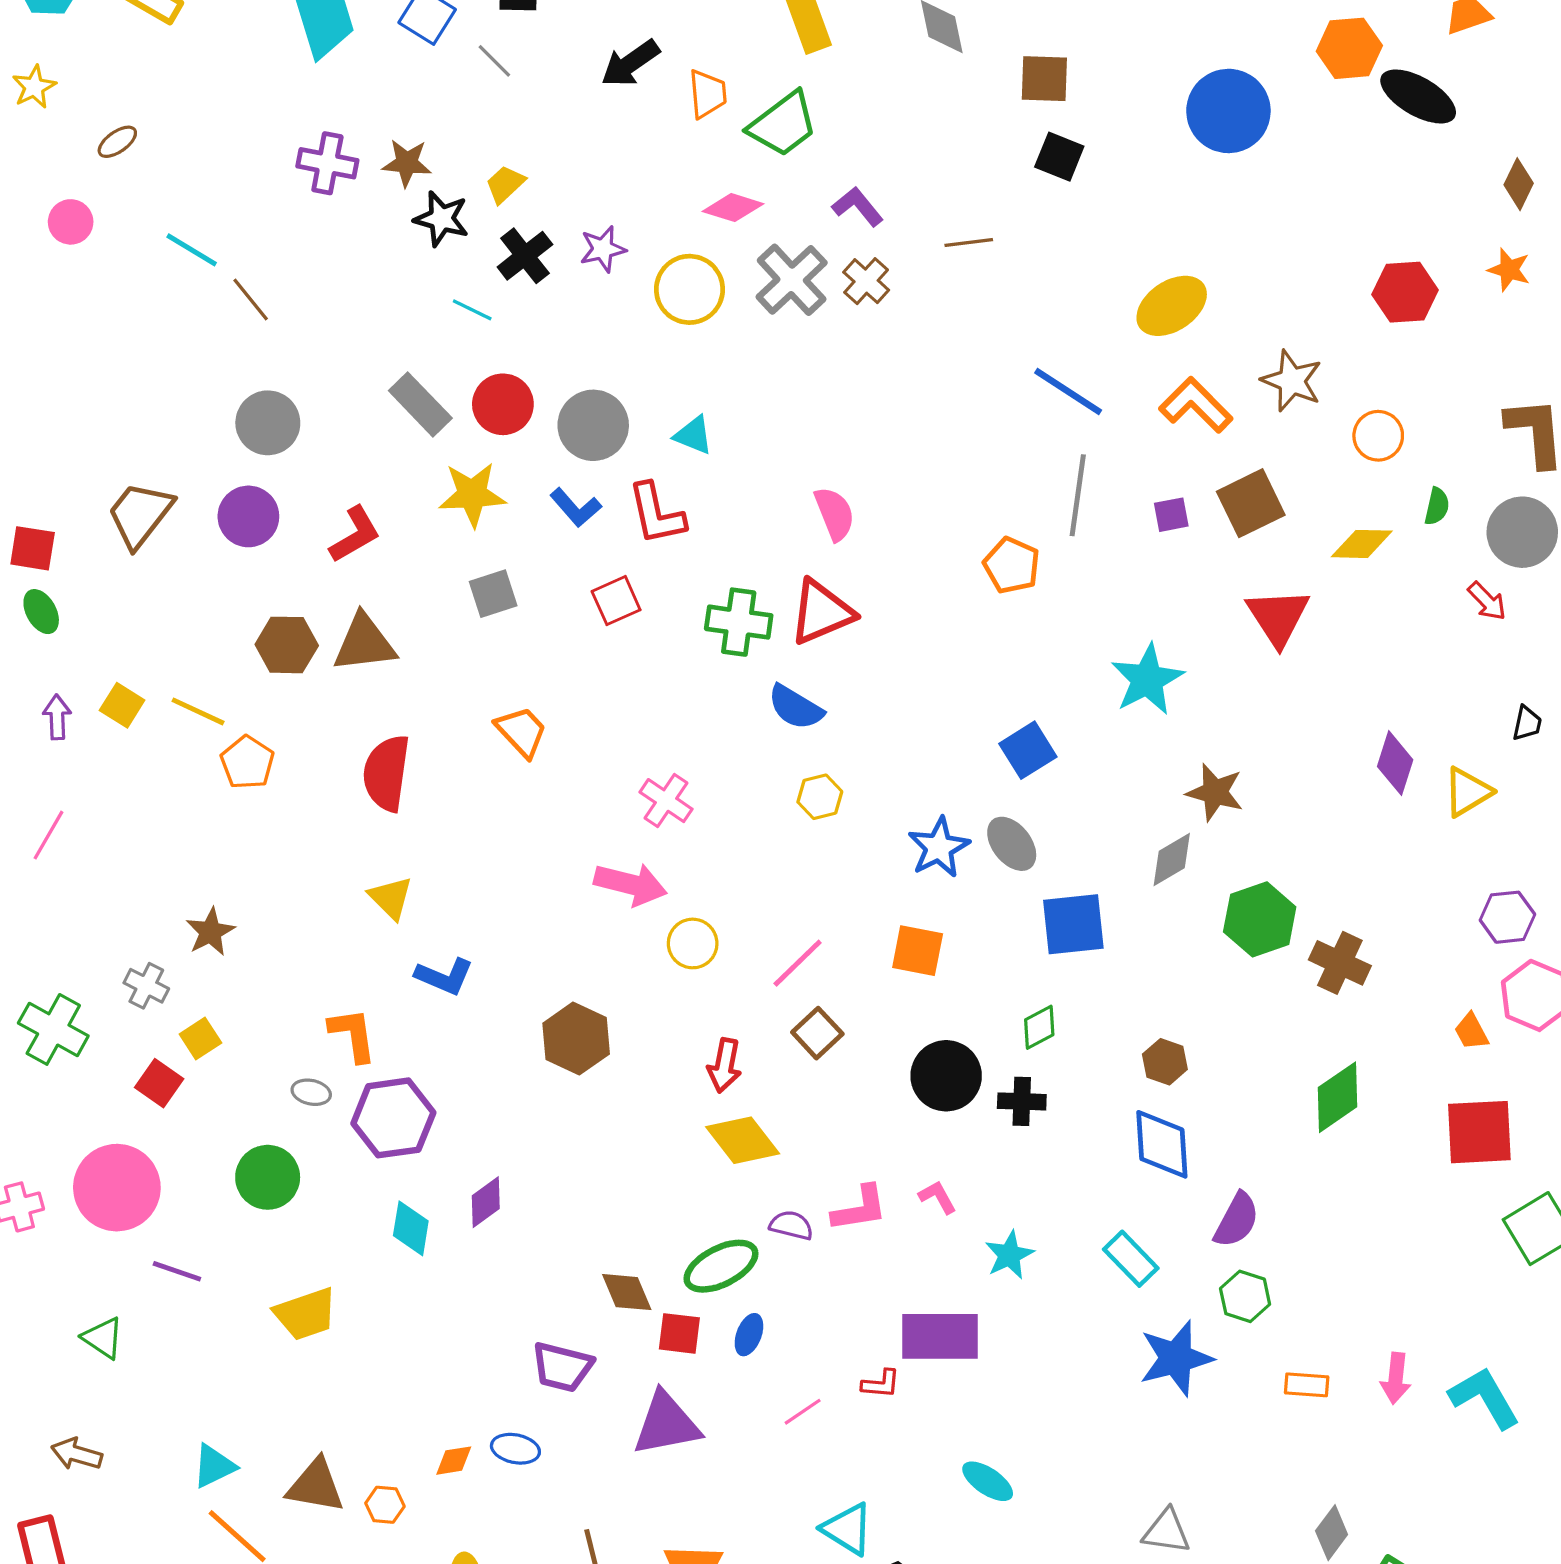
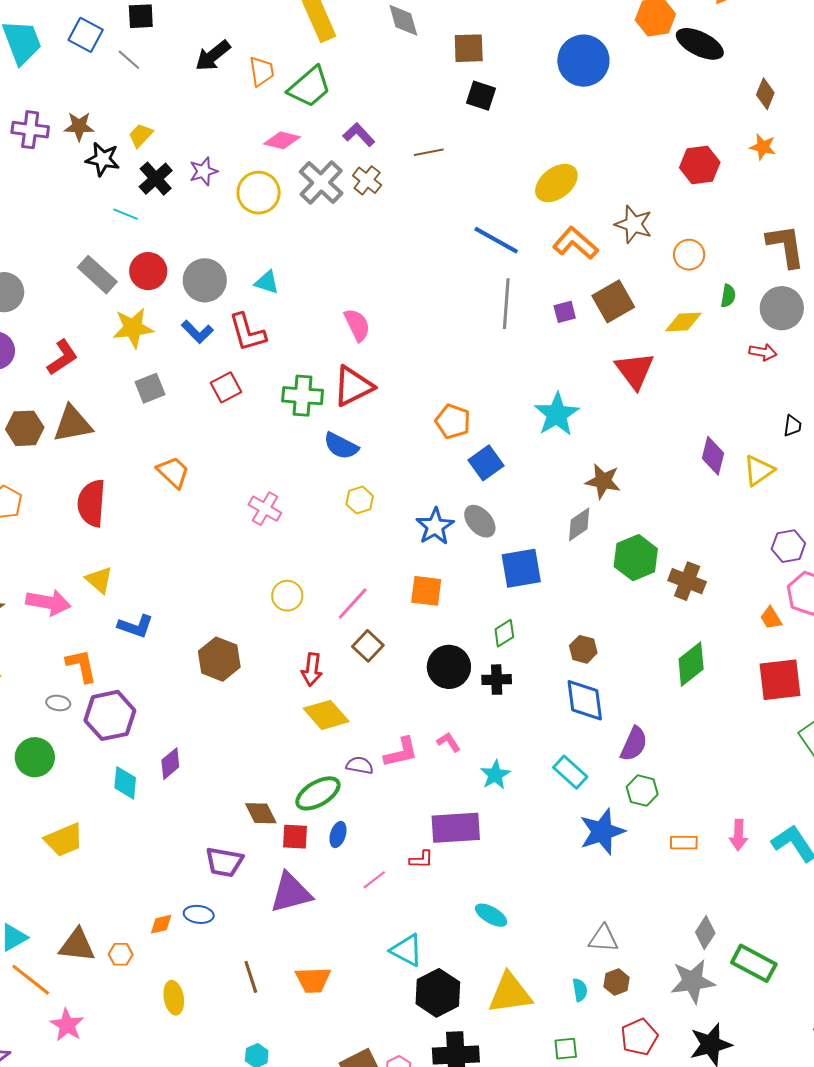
orange pentagon: (1012, 565) -> (453, 421), moved
red arrow: (1487, 601) -> (763, 352), turned -32
pink arrow: (631, 884) -> (48, 602), moved

